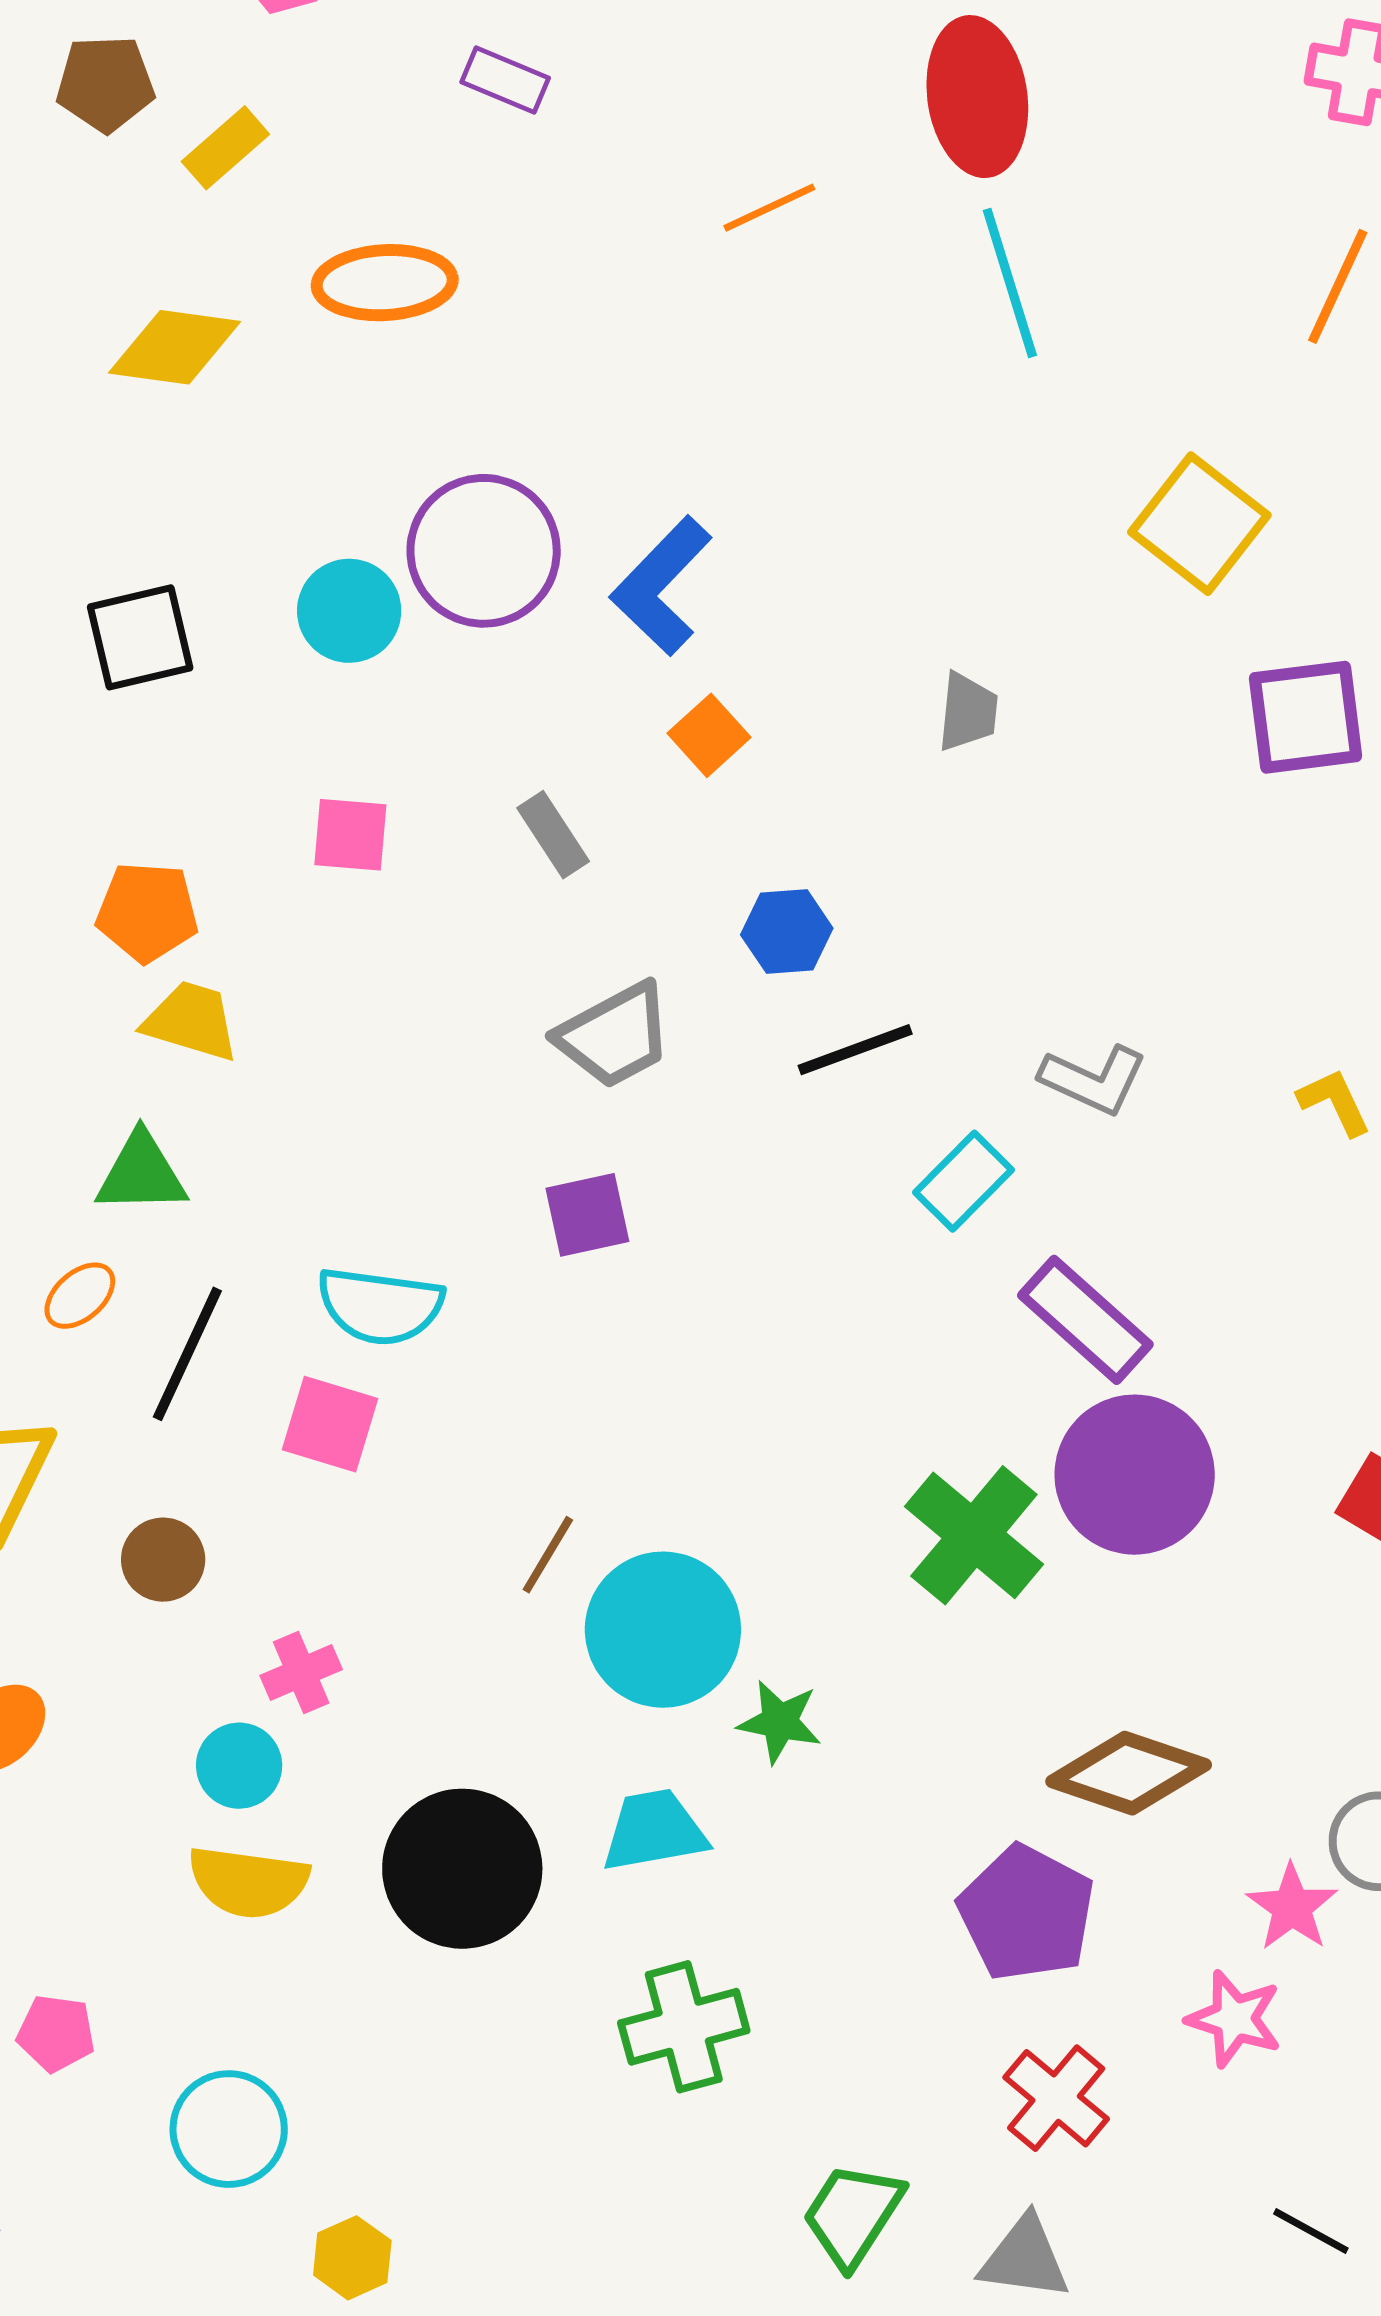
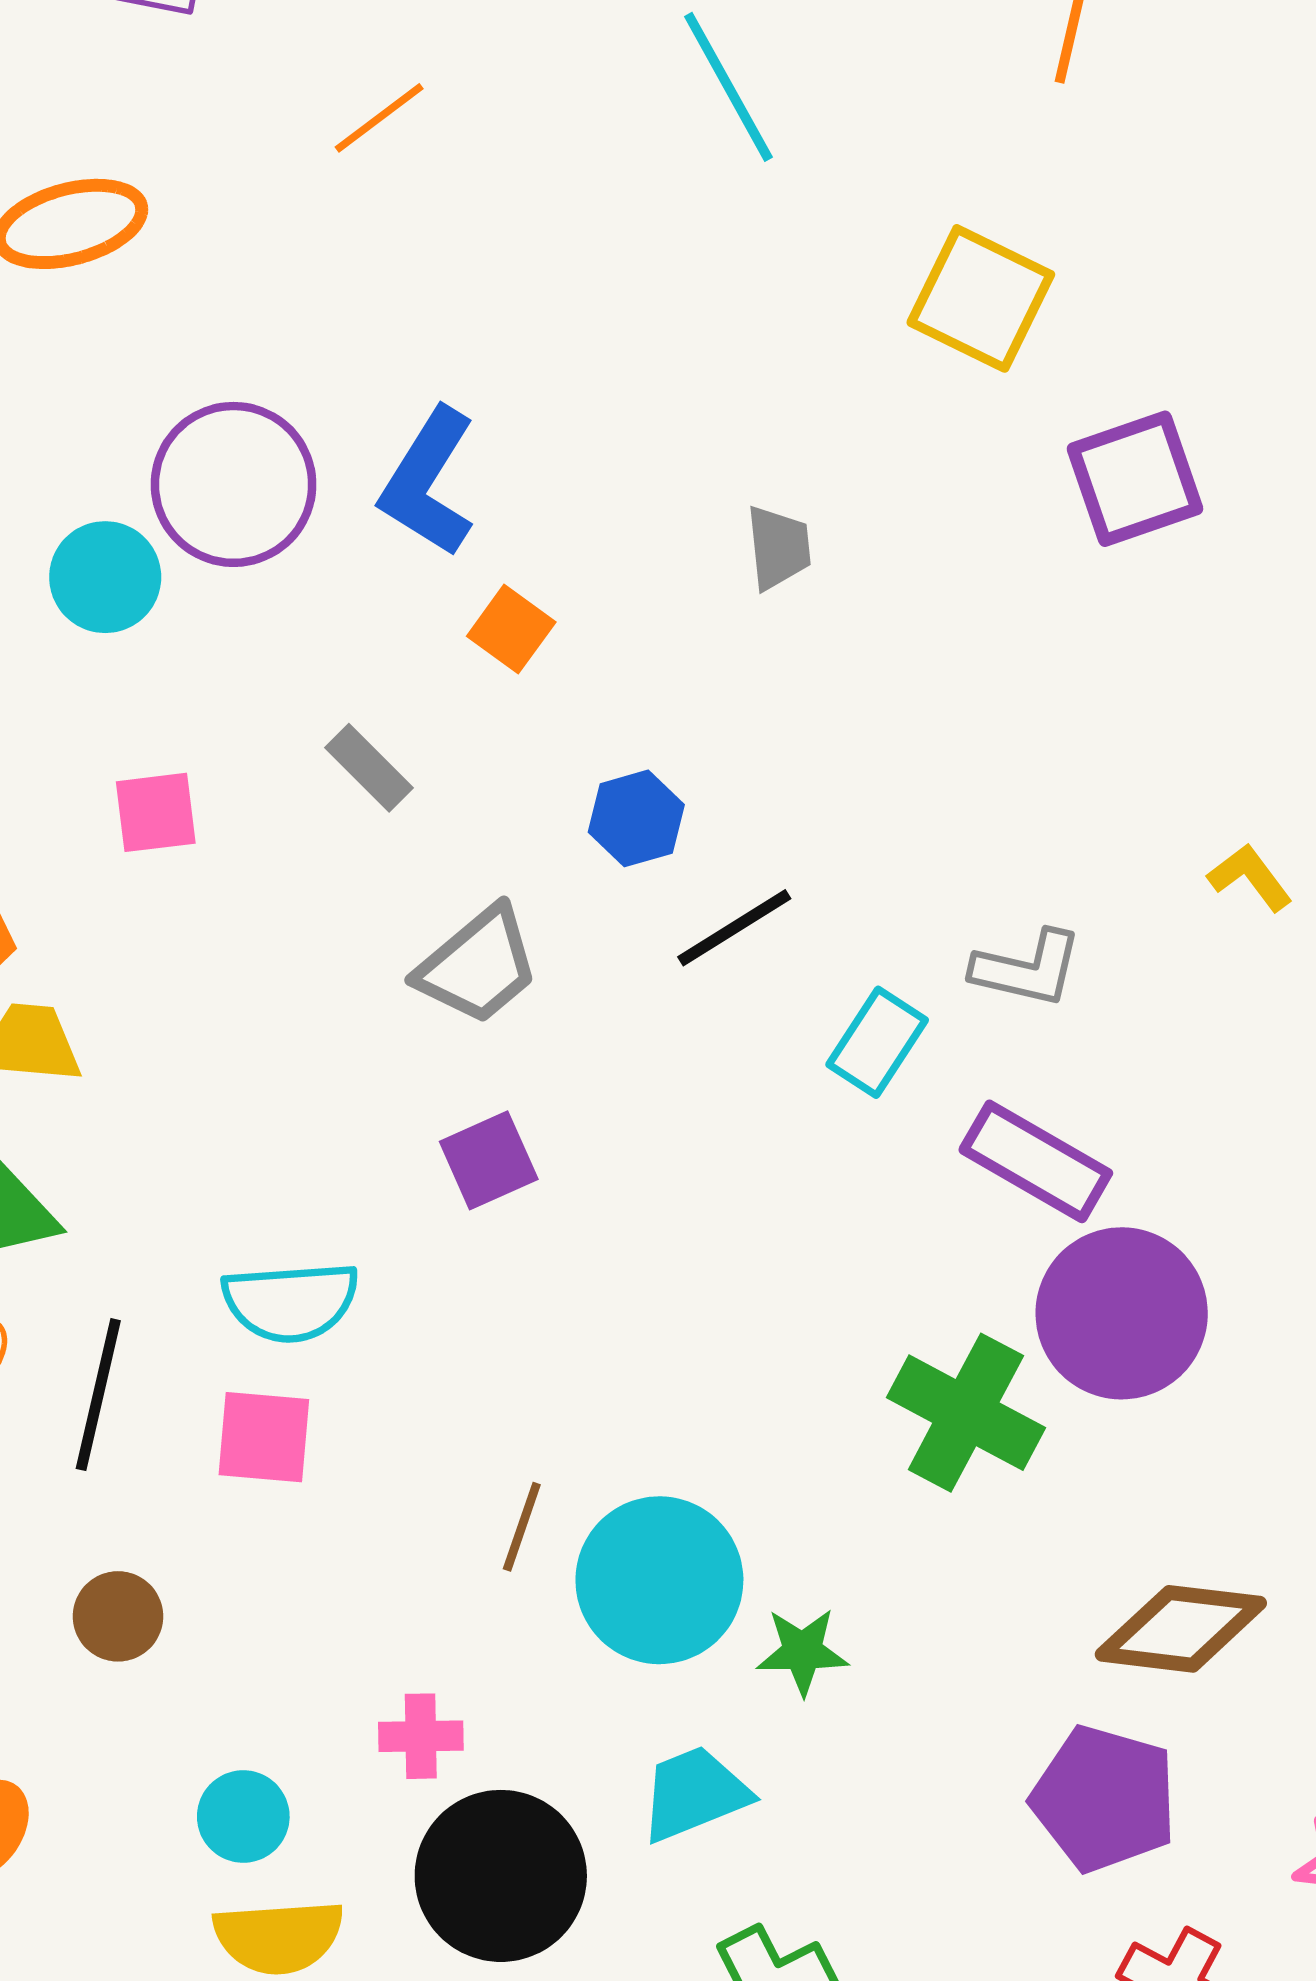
orange line: (769, 208) -> (379, 118), moved
gray L-shape: (1093, 1080) -> (1027, 969), moved
pink cross: (301, 1673) -> (421, 1736), moved, turned 34

